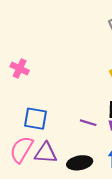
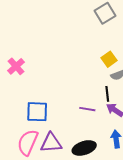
pink cross: (20, 68) -> (16, 66), turned 30

